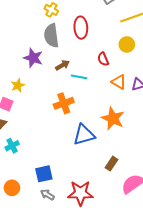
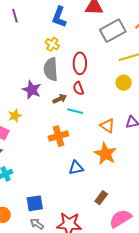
red semicircle: (103, 59) -> (78, 88), moved
orange triangle: (119, 82) -> (107, 126), moved
blue triangle: (84, 135) -> (76, 168), size x0.7

